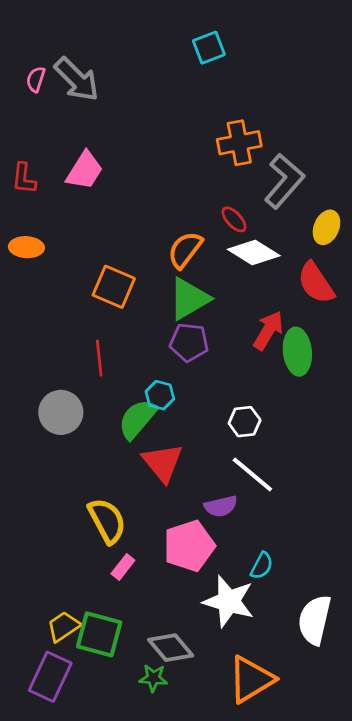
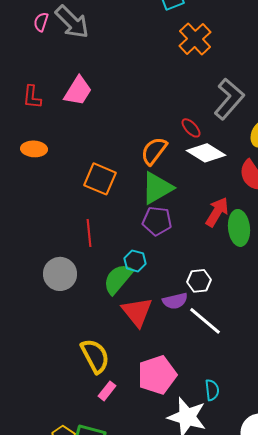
orange cross: (239, 143) -> (195, 39), moved, turned -32
purple semicircle: (221, 506) -> (175, 301), moved
cyan semicircle: (262, 566) -> (212, 390), turned -35

